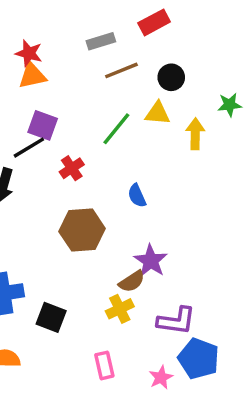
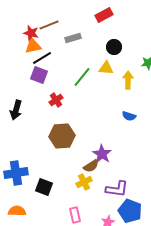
gray rectangle: (101, 41) -> (73, 38), moved
brown line: (121, 70) -> (49, 25), moved
black line: (29, 148) -> (42, 58), moved
blue semicircle: (137, 196) -> (129, 116), moved, turned -48

